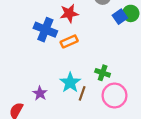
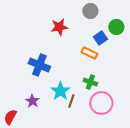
blue square: (120, 17) -> (100, 38), moved
blue cross: (45, 30) -> (39, 65), moved
orange rectangle: (69, 41) -> (89, 53), moved, turned 49

